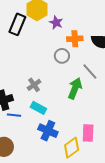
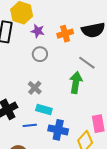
purple star: (56, 23) -> (38, 31), moved
gray circle: (62, 56) -> (40, 54), moved
blue line: (14, 115) -> (30, 125), moved

